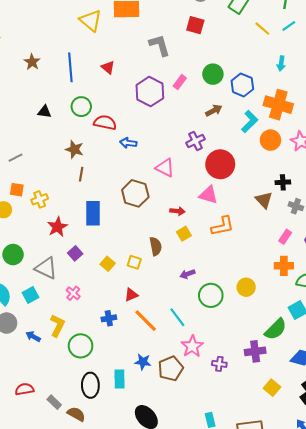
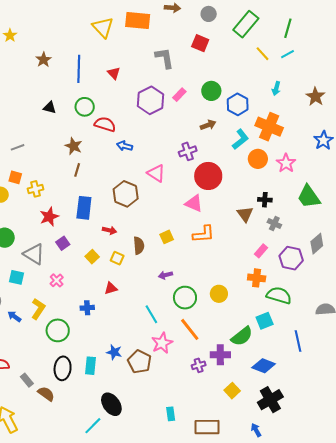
red arrow: (177, 211) -> (109, 230), moved
cyan square: (31, 295) -> (16, 277), turned 35
orange line: (146, 321) -> (190, 329), moved
purple cross: (219, 364) -> (199, 365), moved, turned -32
brown pentagon: (171, 369) -> (139, 362), turned -30

